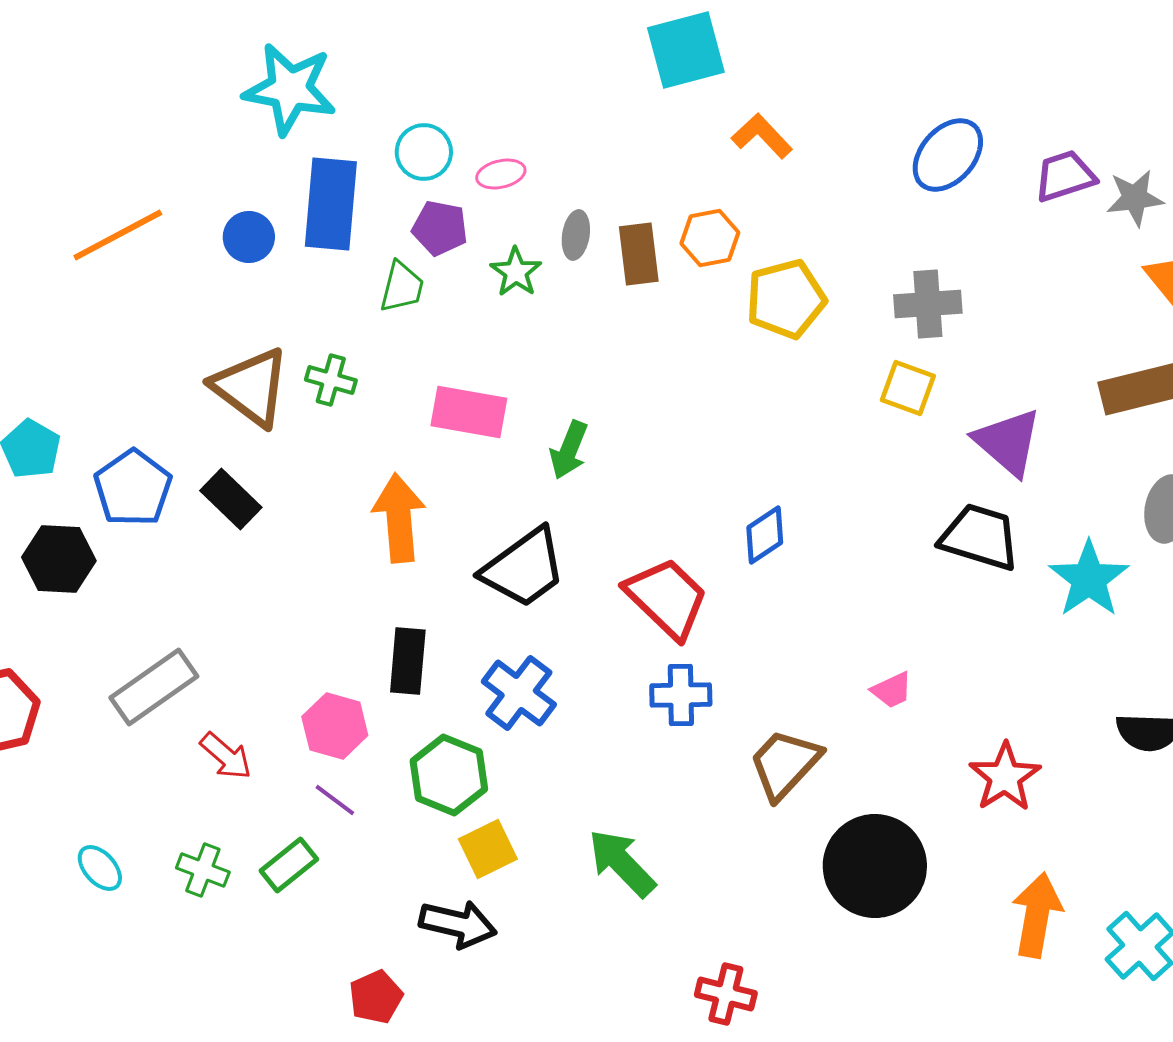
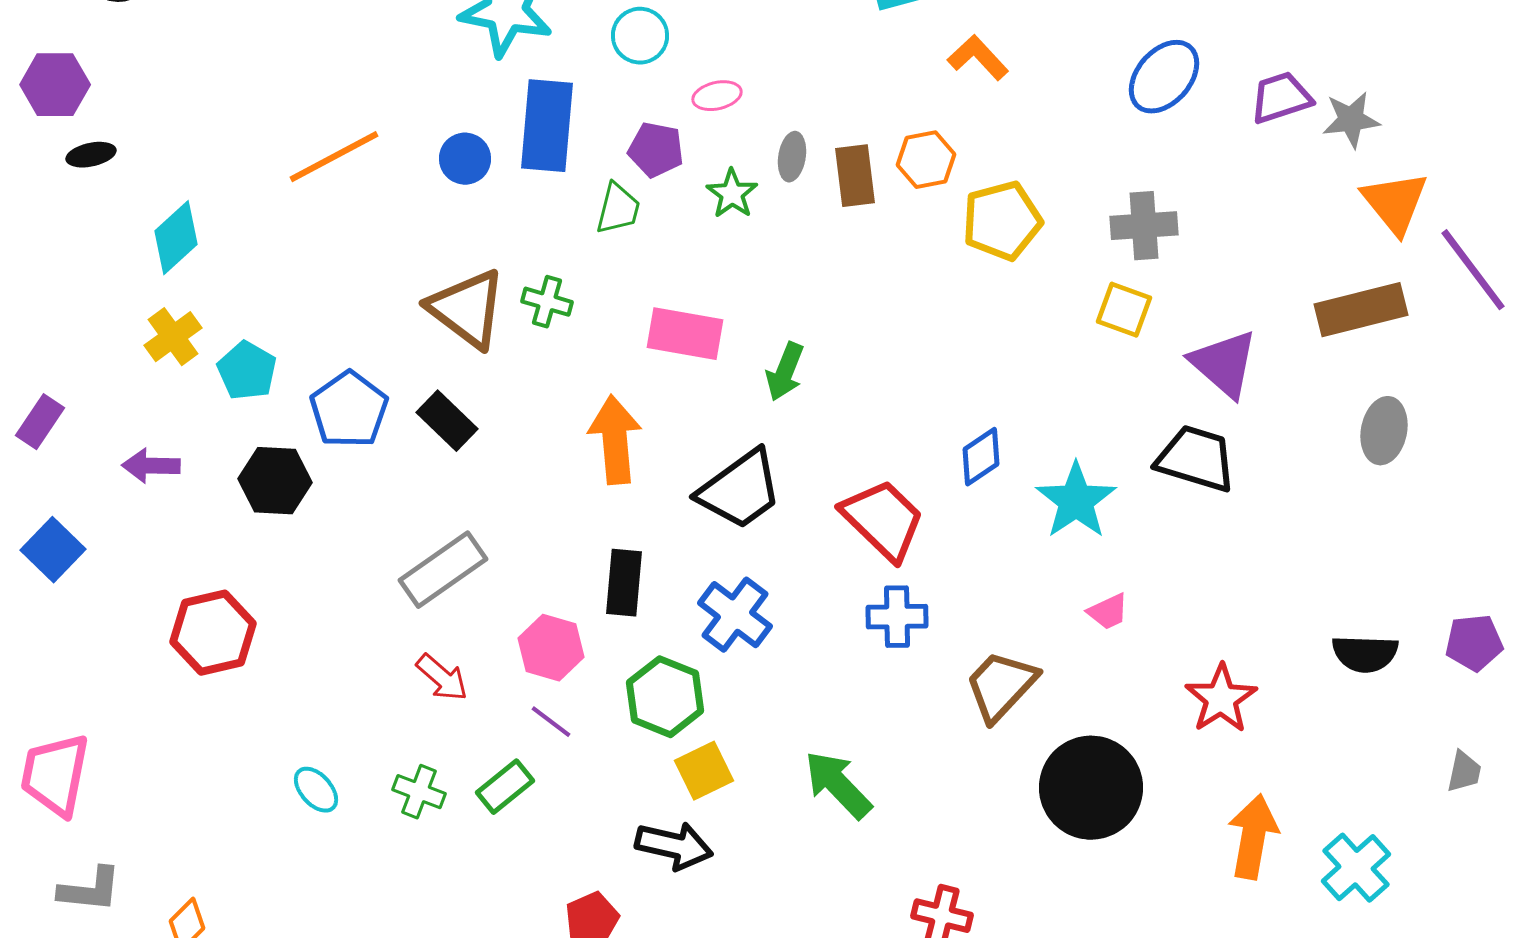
cyan circle: (424, 152) -> (640, 36), moved
cyan star: (1089, 579) -> (1076, 501), moved
gray rectangle: (154, 687) -> (443, 570), moved

